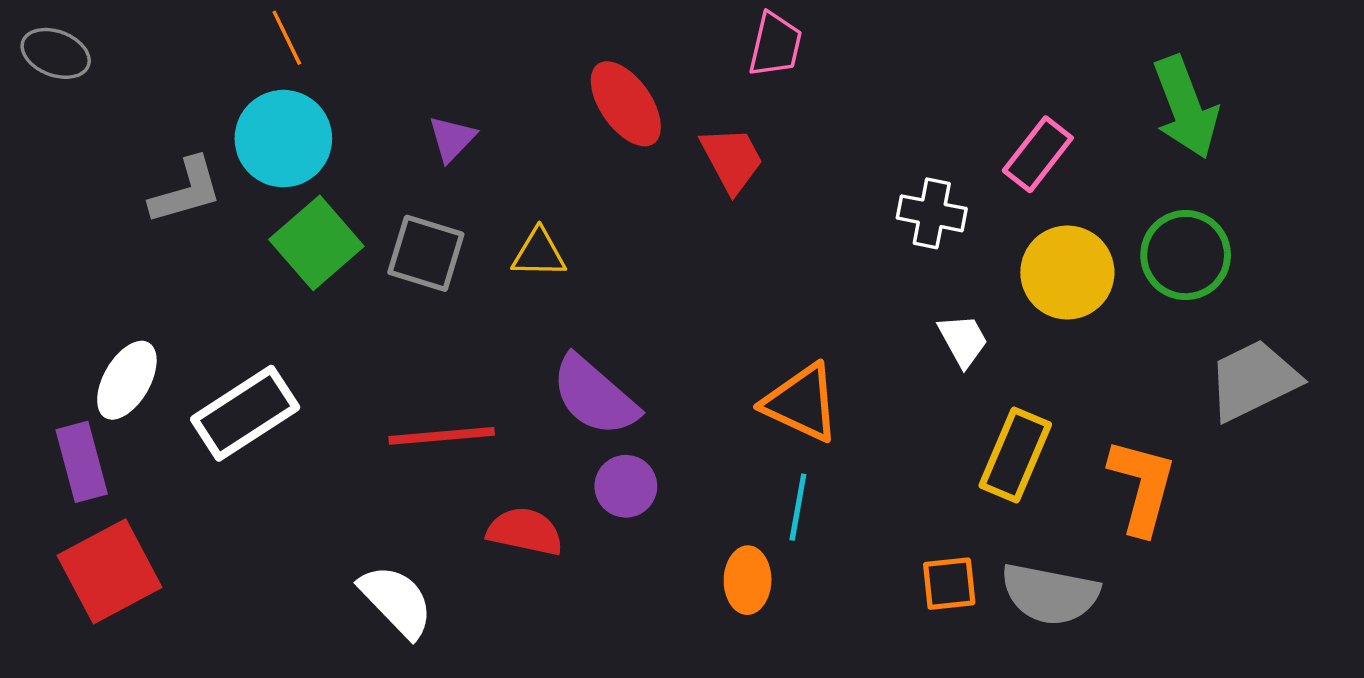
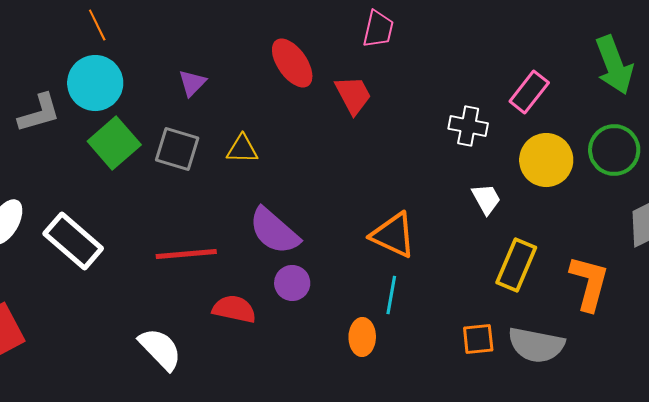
white rectangle: (245, 413) -> (73, 241), turned 74

